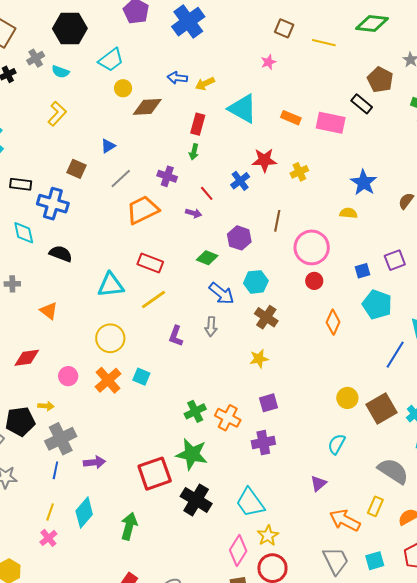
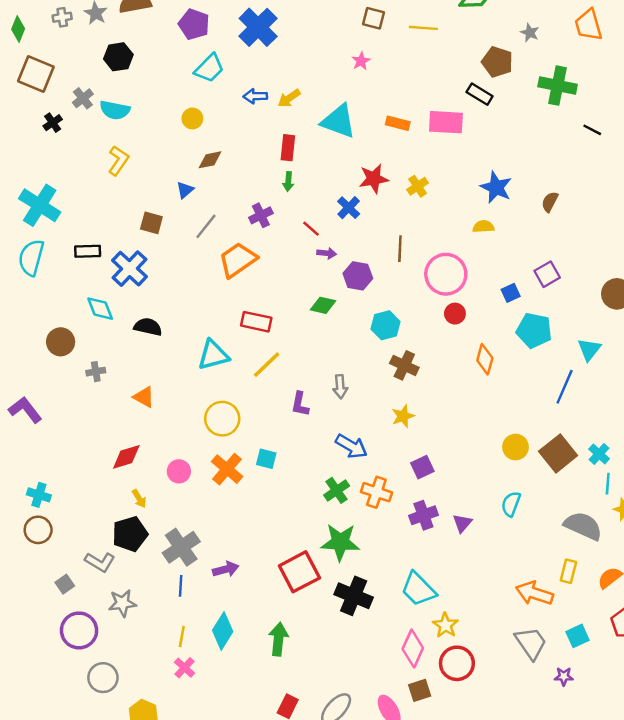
black hexagon: (70, 28) -> (118, 57), size x0.7
cyan trapezoid: (111, 60) -> (209, 68), moved
cyan semicircle: (60, 72) -> (115, 110), size x1.4
brown diamond: (147, 107) -> (210, 160), moved, size x0.7
purple cross: (167, 176) -> (261, 215), turned -36
blue cross: (53, 204) -> (130, 269), turned 36
purple arrow: (194, 213) -> (327, 253), moved
blue arrow: (221, 293) -> (351, 446), moved
yellow arrow: (46, 406) -> (139, 499), moved, turned 63
purple triangle: (318, 483) -> (462, 523), moved

